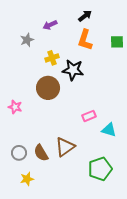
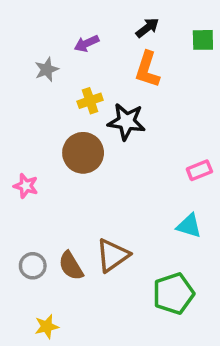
green square: (117, 42) -> (203, 40), moved
pink rectangle: (89, 116) -> (199, 170), moved
yellow star: (27, 179) -> (47, 327), moved

